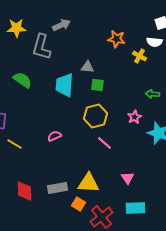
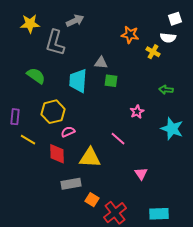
yellow hexagon: (95, 116) -> (53, 112), moved
pink star: (134, 117) -> (137, 112), moved
yellow triangle: (88, 183) -> (90, 158), moved
red diamond: (24, 191) -> (57, 154), moved
cyan rectangle: (135, 208) -> (159, 214), moved

